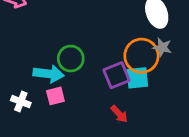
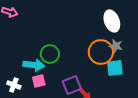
purple square: (116, 75) -> (72, 85), moved
cyan square: (137, 78) -> (115, 68), moved

